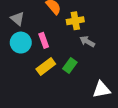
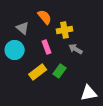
gray triangle: (17, 19) -> (23, 28), moved
pink rectangle: (44, 40) -> (47, 47), moved

